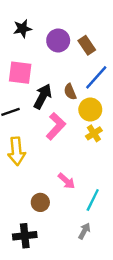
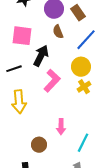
brown semicircle: (70, 92) -> (58, 32), moved
pink arrow: (66, 181) -> (61, 127), turned 49

